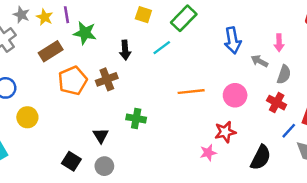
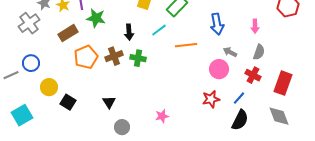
gray arrow: (259, 61) -> (230, 52), moved
orange line: (191, 92) -> (186, 45), moved
green cross: (136, 118) -> (138, 58), moved
blue line: (289, 131) -> (239, 98), moved
pink star: (208, 153) -> (162, 116), moved
black square: (71, 161) -> (68, 102), moved
gray circle: (104, 166) -> (122, 127), moved

